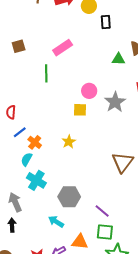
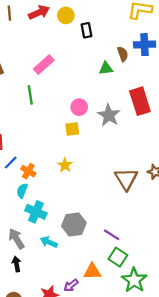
cyan arrow: (56, 222) -> (49, 242), moved
green square: (105, 232) -> (118, 257), turned 36

